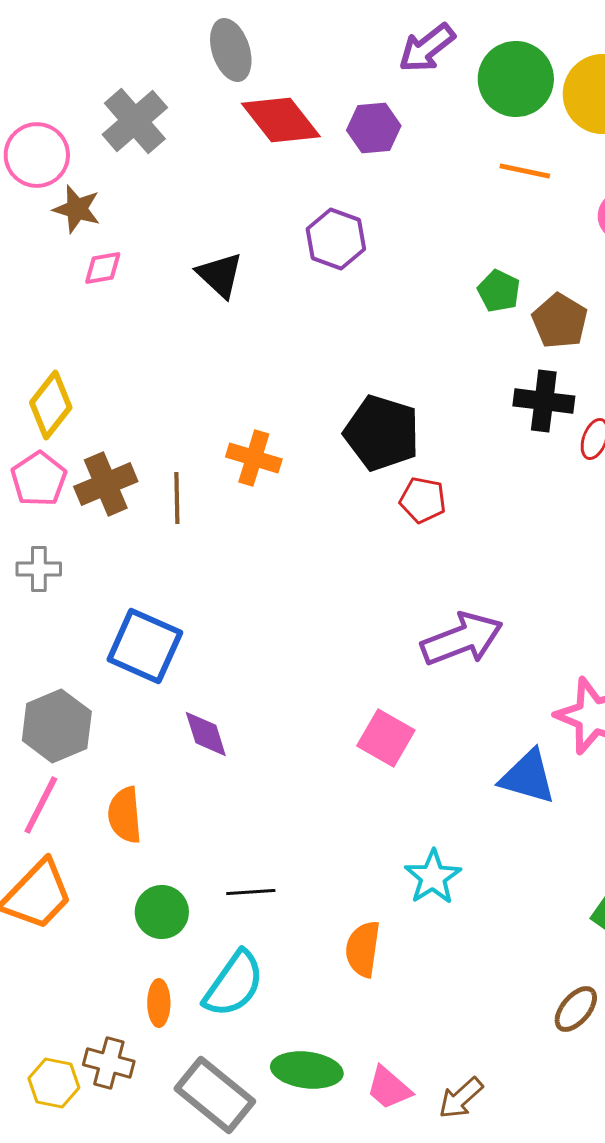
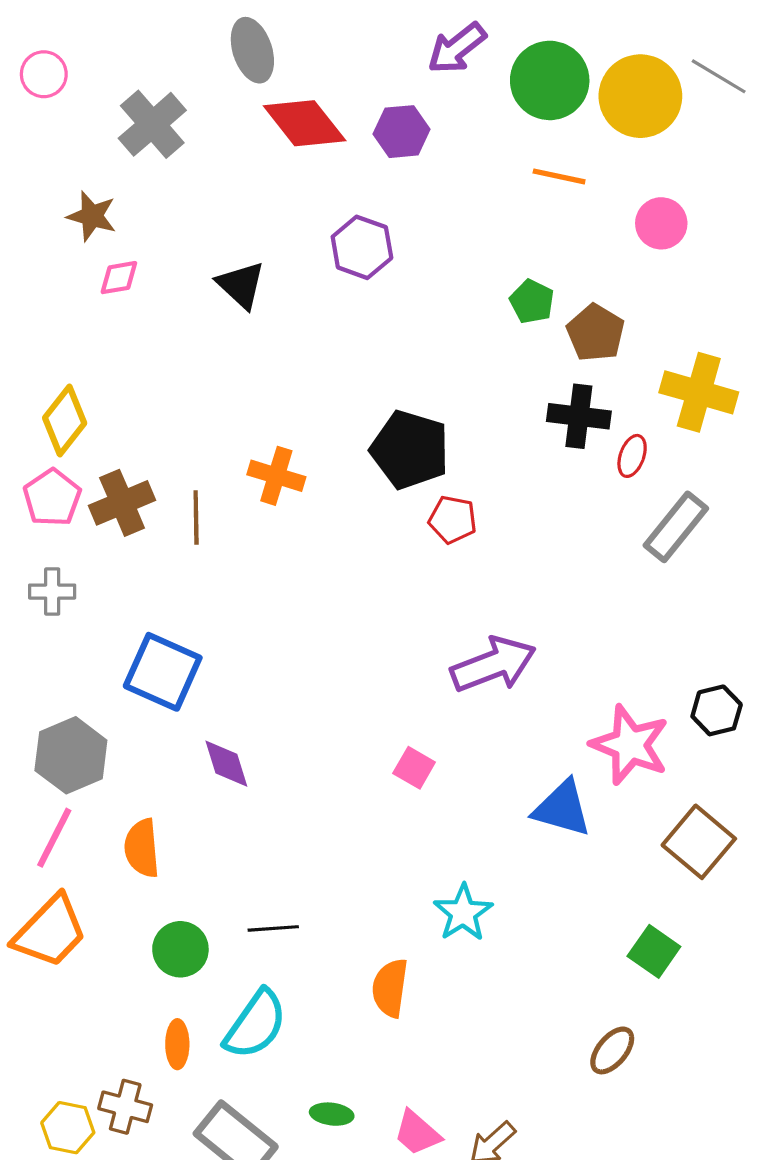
pink circle: (37, 155) -> (44, 74), moved, size x0.7
pink square: (386, 738) -> (414, 768), size x0.7
green ellipse: (307, 1070) -> (332, 1114), size x0.6

